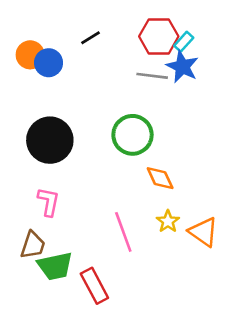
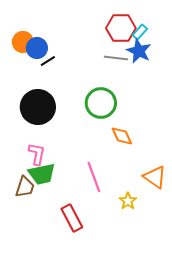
black line: (91, 38) -> (48, 61), moved
yellow star: (168, 221) -> (128, 201), moved
green trapezoid: (55, 266) -> (42, 174), moved

